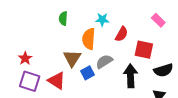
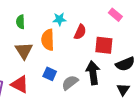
brown triangle: (72, 58) -> (24, 51), moved
gray semicircle: (104, 62) -> (70, 83), moved
blue square: (87, 73) -> (50, 74), turned -32

